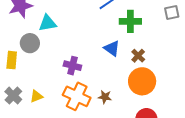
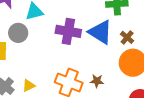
blue triangle: (112, 48) -> (100, 32), size x1.5
purple cross: (72, 66) -> (68, 31), moved, size x1.4

